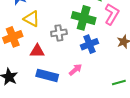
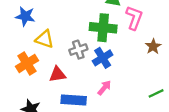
blue cross: (90, 44) -> (103, 58), moved

